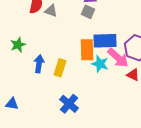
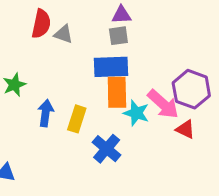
gray square: (88, 12) -> (118, 36), turned -32
blue rectangle: (105, 41) -> (111, 67), moved
blue cross: (69, 104) -> (107, 149), moved

